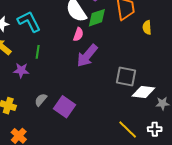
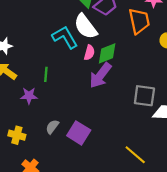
green diamond: (97, 18) -> (107, 53), moved
cyan L-shape: (29, 22) -> (65, 37), moved
yellow line: (128, 129) -> (135, 155), moved

